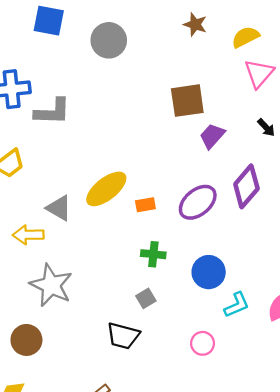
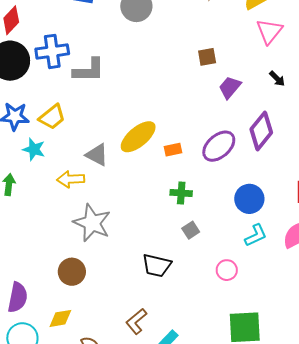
brown square: (187, 101) -> (207, 57), size x0.6
blue circle: (209, 272) -> (249, 199), moved
gray square: (146, 298) -> (191, 230), moved

